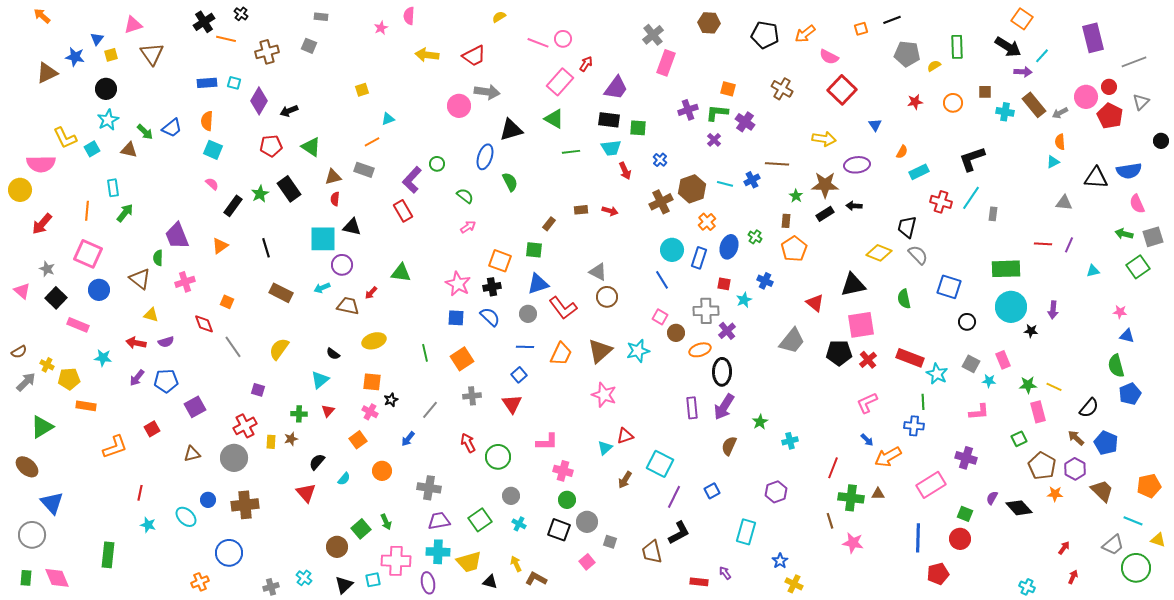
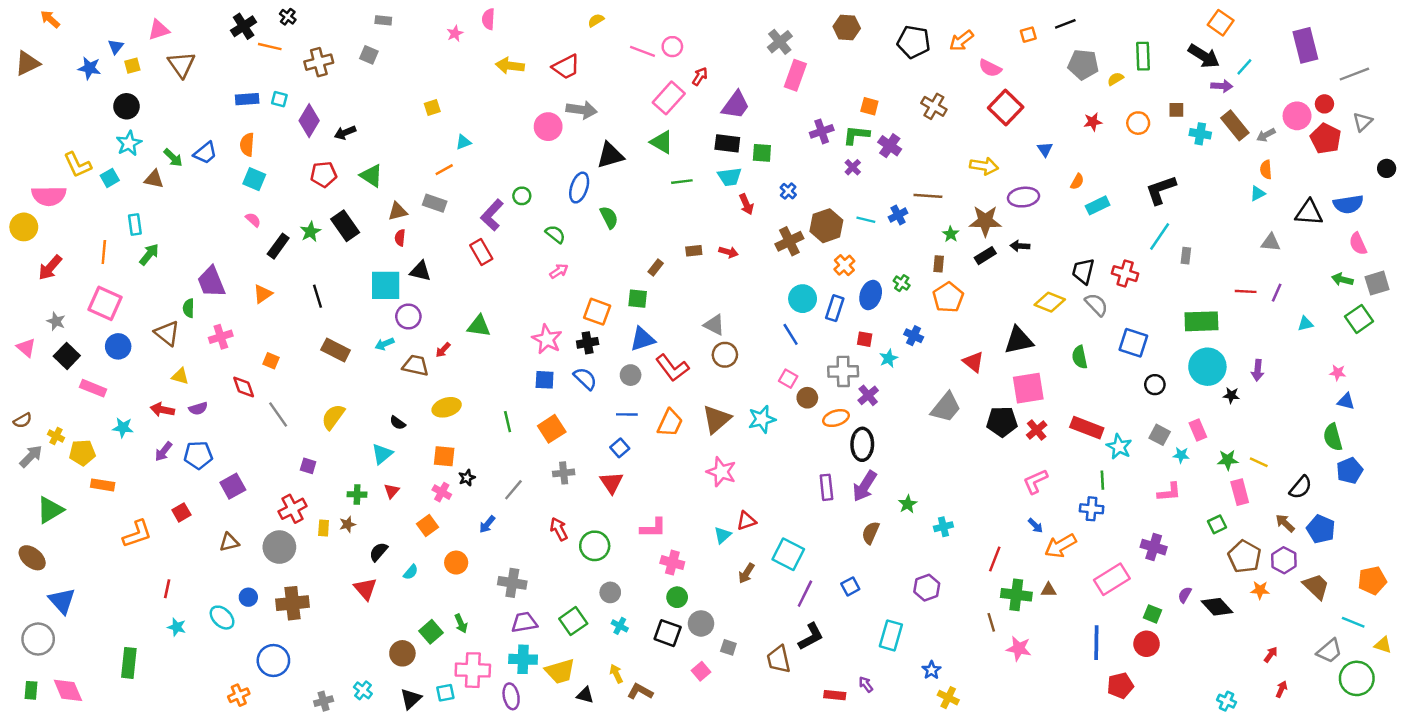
brown triangle: (47, 73) -> (27, 63), moved
red cross: (941, 202) -> (1125, 274), moved

